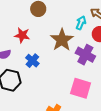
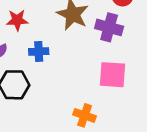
blue cross: (32, 61) -> (39, 51), turned -32

